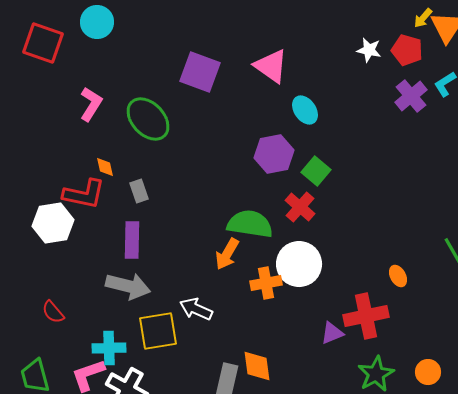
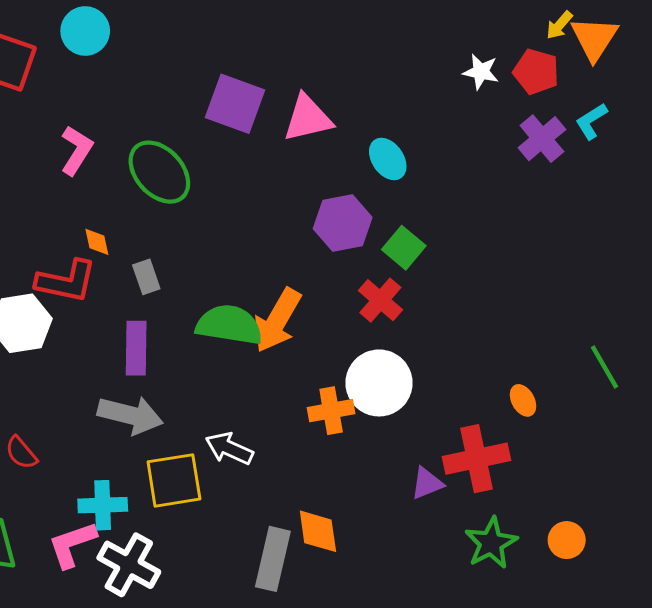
pink triangle: (271, 66) -> (308, 118), moved, turned -48
green semicircle: (250, 224) -> (229, 325), moved
orange arrow: (227, 254) -> (277, 320), moved, size x1.4

